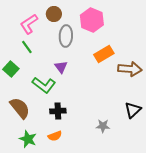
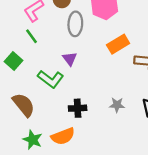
black cross: (58, 111) -> (78, 108), moved
gray star: (103, 126) -> (117, 105), moved
orange semicircle: (55, 136) -> (63, 136), size x1.5

